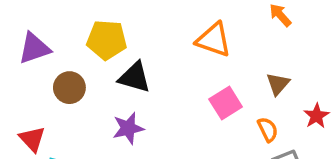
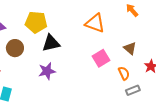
black triangle: (135, 77) -> (51, 43), turned -30
brown triangle: (278, 84) -> (130, 48), turned -32

